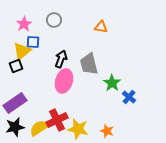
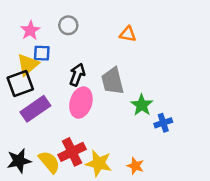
black square: (16, 66) -> (20, 84), size x1.5
blue cross: (129, 97) -> (163, 123), turned 32
purple rectangle: (15, 103) -> (35, 109), moved
yellow semicircle: (39, 128) -> (49, 162), turned 84

